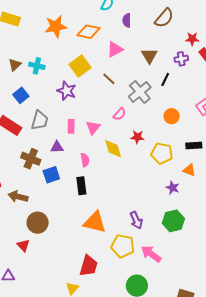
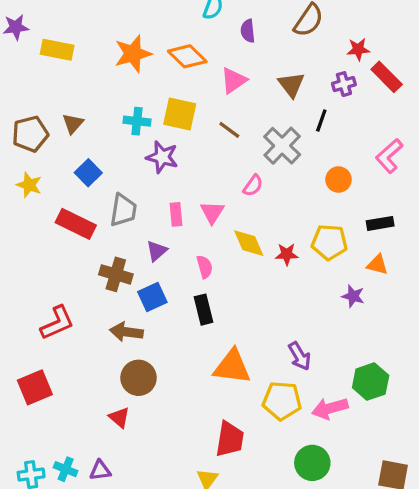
orange diamond: (88, 32) -> (187, 56), turned 40
cyan cross: (37, 66) -> (137, 121), moved
yellow square: (80, 66) -> (180, 114), turned -35
red star: (137, 137) -> (287, 254), moved
purple triangle: (57, 147) -> (157, 251), turned -32
brown arrow: (18, 197) -> (126, 332), moved
green hexagon: (173, 221) -> (371, 382), moved
pink arrow: (151, 254) -> (330, 408), turned -45

